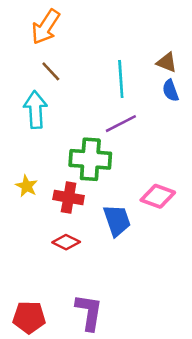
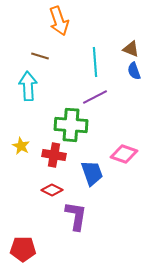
orange arrow: (46, 27) -> (59, 21), moved, turned -52
brown line: (51, 71) -> (40, 56), turned -30
purple L-shape: (89, 312) -> (76, 216), moved

